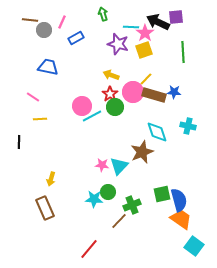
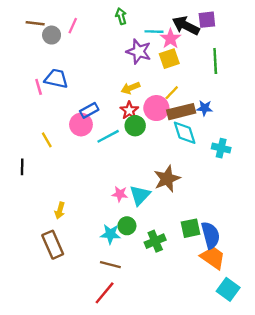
blue rectangle: (76, 38) -> (89, 110), moved
yellow arrow: (111, 75) -> (130, 88), turned -42
brown rectangle: (154, 95) -> (181, 112), turned -30
pink line: (33, 97) -> (39, 87), moved, turned 40
pink circle: (82, 106) -> (81, 125), moved
yellow line: (40, 119) -> (47, 140), turned 64
cyan diamond: (157, 132) -> (185, 133), moved
brown line: (119, 221) -> (110, 265), moved, turned 60

